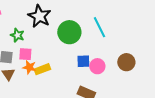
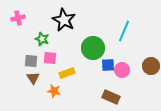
cyan line: (99, 27) -> (124, 31), turned 50
green circle: (69, 32) -> (93, 48), moved
orange star: (29, 67) -> (54, 91), moved

